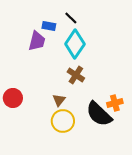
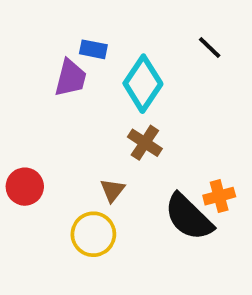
black line: (71, 18) -> (210, 47), moved
yellow circle: (63, 121) -> (93, 234), moved

